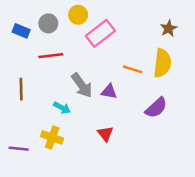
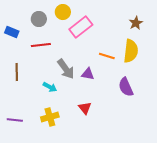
blue rectangle: (21, 31) -> (12, 32), moved
purple semicircle: (156, 108) -> (126, 87), turned 108
yellow cross: (52, 137) -> (50, 117), moved, turned -36

